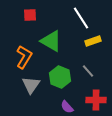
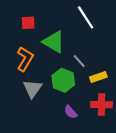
red square: (30, 15) -> (28, 23), moved
yellow rectangle: (93, 41) -> (98, 77), moved
gray line: (88, 71) -> (79, 61), moved

